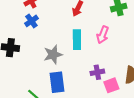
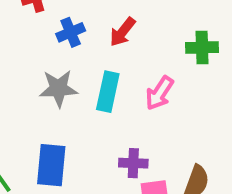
blue cross: (31, 21) -> (71, 32), moved
gray star: (53, 54) -> (58, 88), moved

